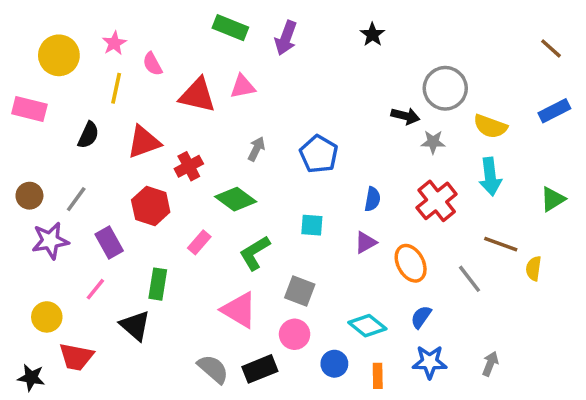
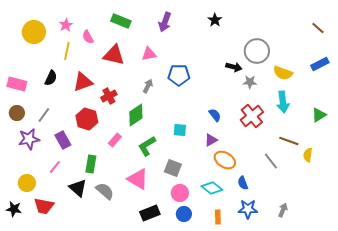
green rectangle: (230, 28) -> (121, 21), moved
pink triangle: (243, 87) -> (149, 54), moved
pink rectangle: (29, 109) -> (17, 84), moved
blue pentagon: (319, 154) -> (179, 75), moved, turned -30
green diamond: (236, 199) -> (136, 115), turned -70
blue semicircle: (372, 199) -> (215, 115), turned -48
orange ellipse: (411, 263) -> (225, 160), moved, turned -30
blue semicircle: (421, 317) -> (243, 183), turned -56
pink circle: (295, 334) -> (180, 193), moved
blue circle: (334, 364) -> (184, 214), moved
gray semicircle: (213, 369) -> (105, 191), moved
black star: (31, 378) -> (14, 209), moved

